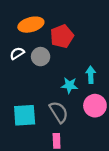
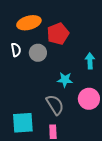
white semicircle: (17, 53) -> (16, 50), turned 112
cyan arrow: (91, 75) -> (90, 61), moved
cyan square: (25, 115) -> (23, 123), moved

